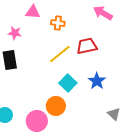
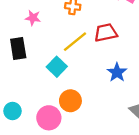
pink star: (15, 33) -> (33, 18), moved
cyan square: (68, 83) -> (57, 67), moved

